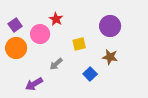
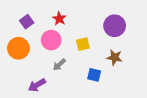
purple square: (15, 25) -> (27, 22), moved
pink circle: (40, 34) -> (51, 40), moved
blue square: (90, 74) -> (94, 75), turned -32

